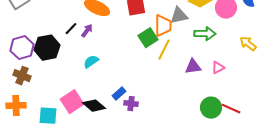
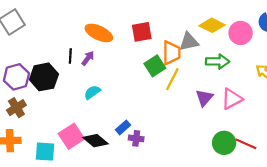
black line: (71, 29) -> (70, 56), turned -40
purple triangle: (193, 67) -> (204, 98), turned -42
pink triangle: (218, 68) -> (232, 99), size x1.5
brown cross: (22, 76) -> (16, 108), turned 36

